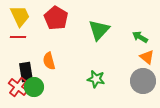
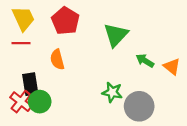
green arrow: (140, 37) -> (145, 61), moved
orange semicircle: (49, 61) -> (57, 59), moved
gray circle: (143, 81) -> (139, 106), moved

